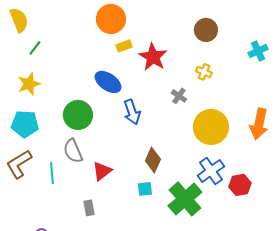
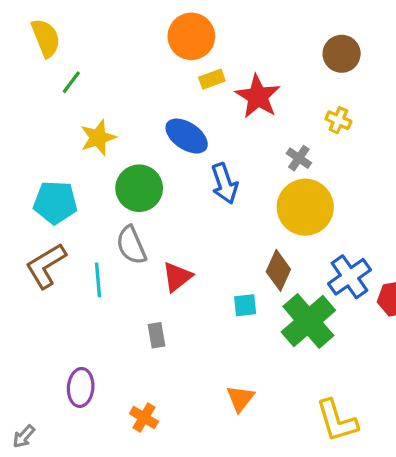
yellow star: (29, 84) -> (98, 138), moved
yellow circle: (211, 127) -> (305, 207), moved
brown diamond: (153, 160) -> (278, 270), moved

